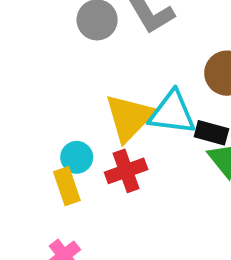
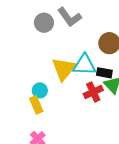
red cross: (126, 171) -> (93, 92), moved

